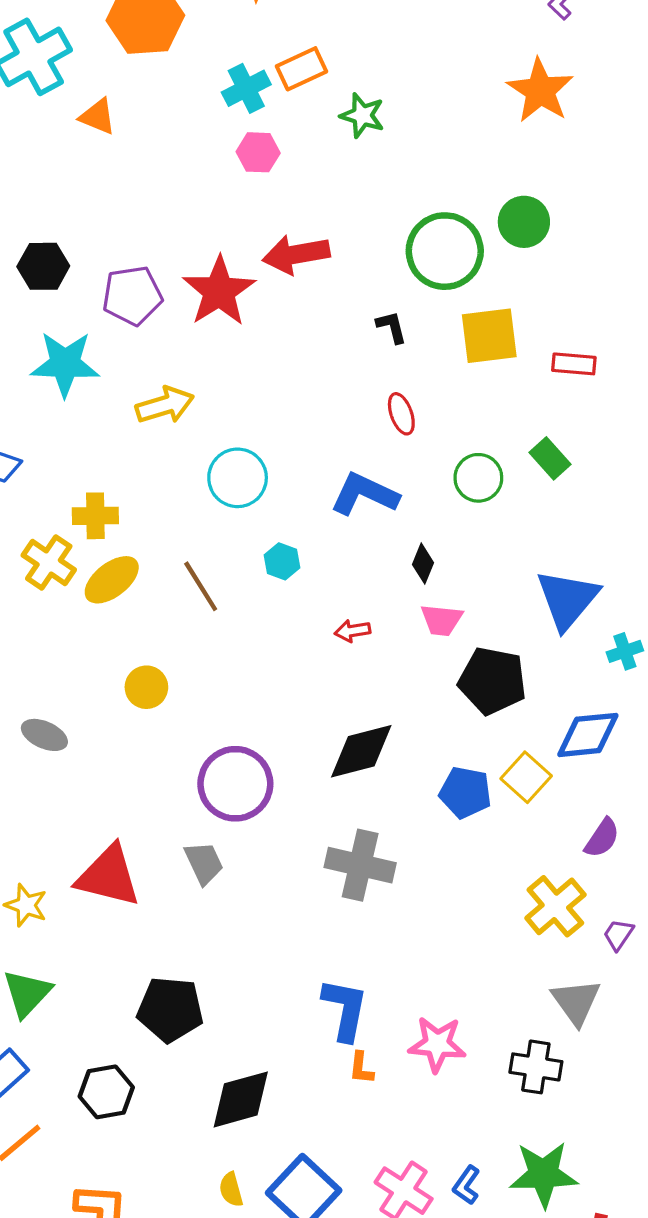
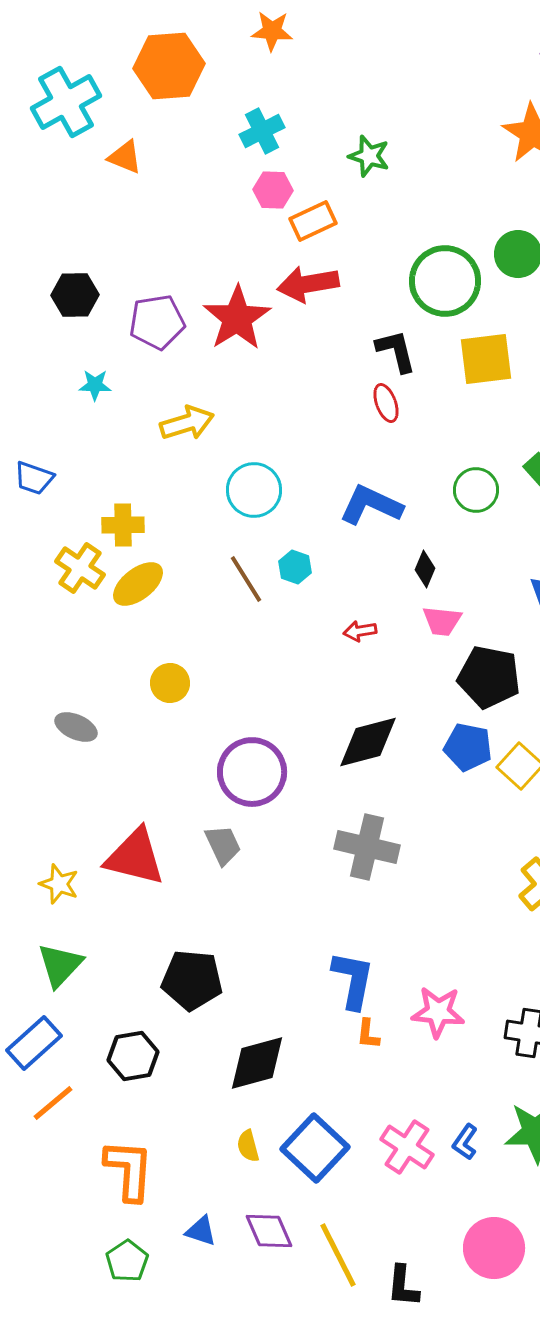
orange rectangle: (302, 69) -> (313, 221), moved
black L-shape: (392, 327) -> (396, 351), size x1.4
cyan star: (65, 364) -> (95, 385), size x0.5
red ellipse: (401, 414) -> (386, 403), moved
brown line: (201, 586) -> (246, 579), moved
blue pentagon: (465, 792) -> (468, 747), moved

